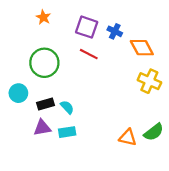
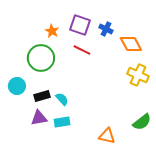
orange star: (43, 17) -> (52, 31), moved
orange triangle: (128, 137) -> (107, 136), moved

